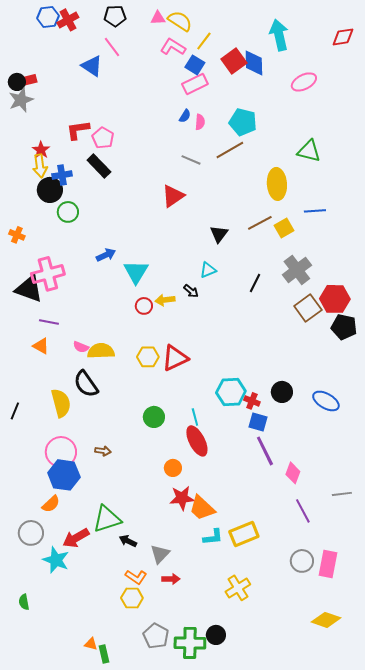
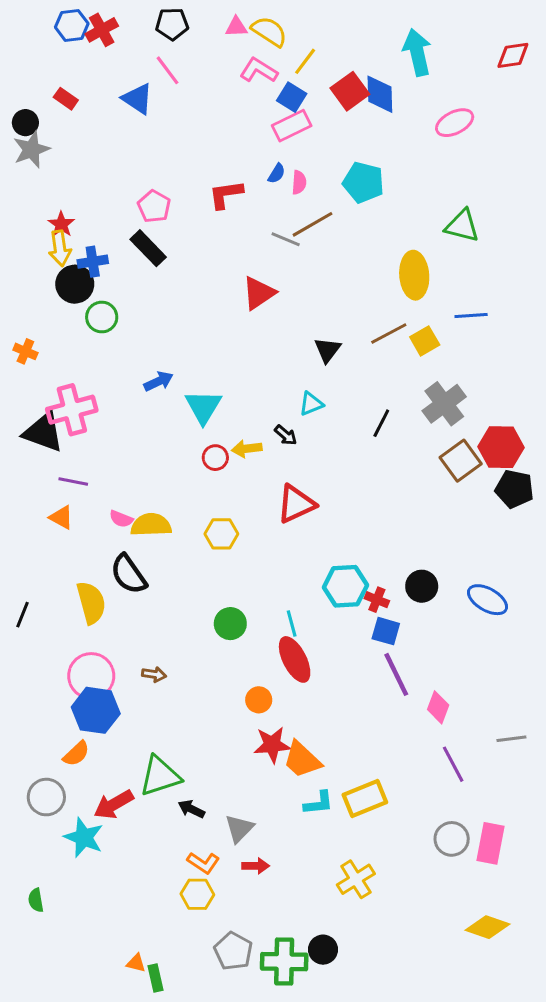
red rectangle: (29, 80) -> (66, 99), moved, turned 49
red L-shape: (78, 130) -> (226, 194), moved
brown line: (230, 150) -> (313, 224), moved
red triangle: (175, 358) -> (296, 504), moved

